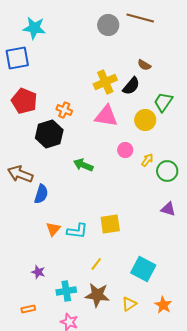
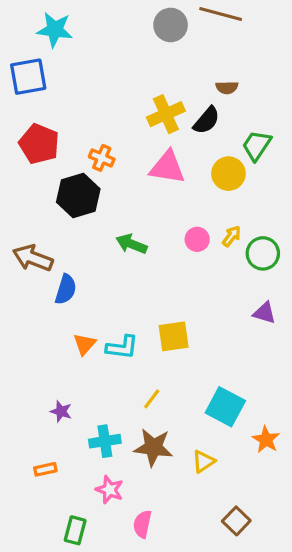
brown semicircle: (144, 65) -> (227, 88), turned -32
pink circle: (125, 150) -> (197, 239), moved
orange star: (163, 305) -> (266, 440), moved

